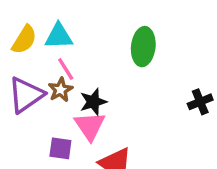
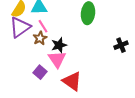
purple triangle: (26, 95) -> (20, 27), moved
purple square: (60, 148) -> (40, 72), turned 32

